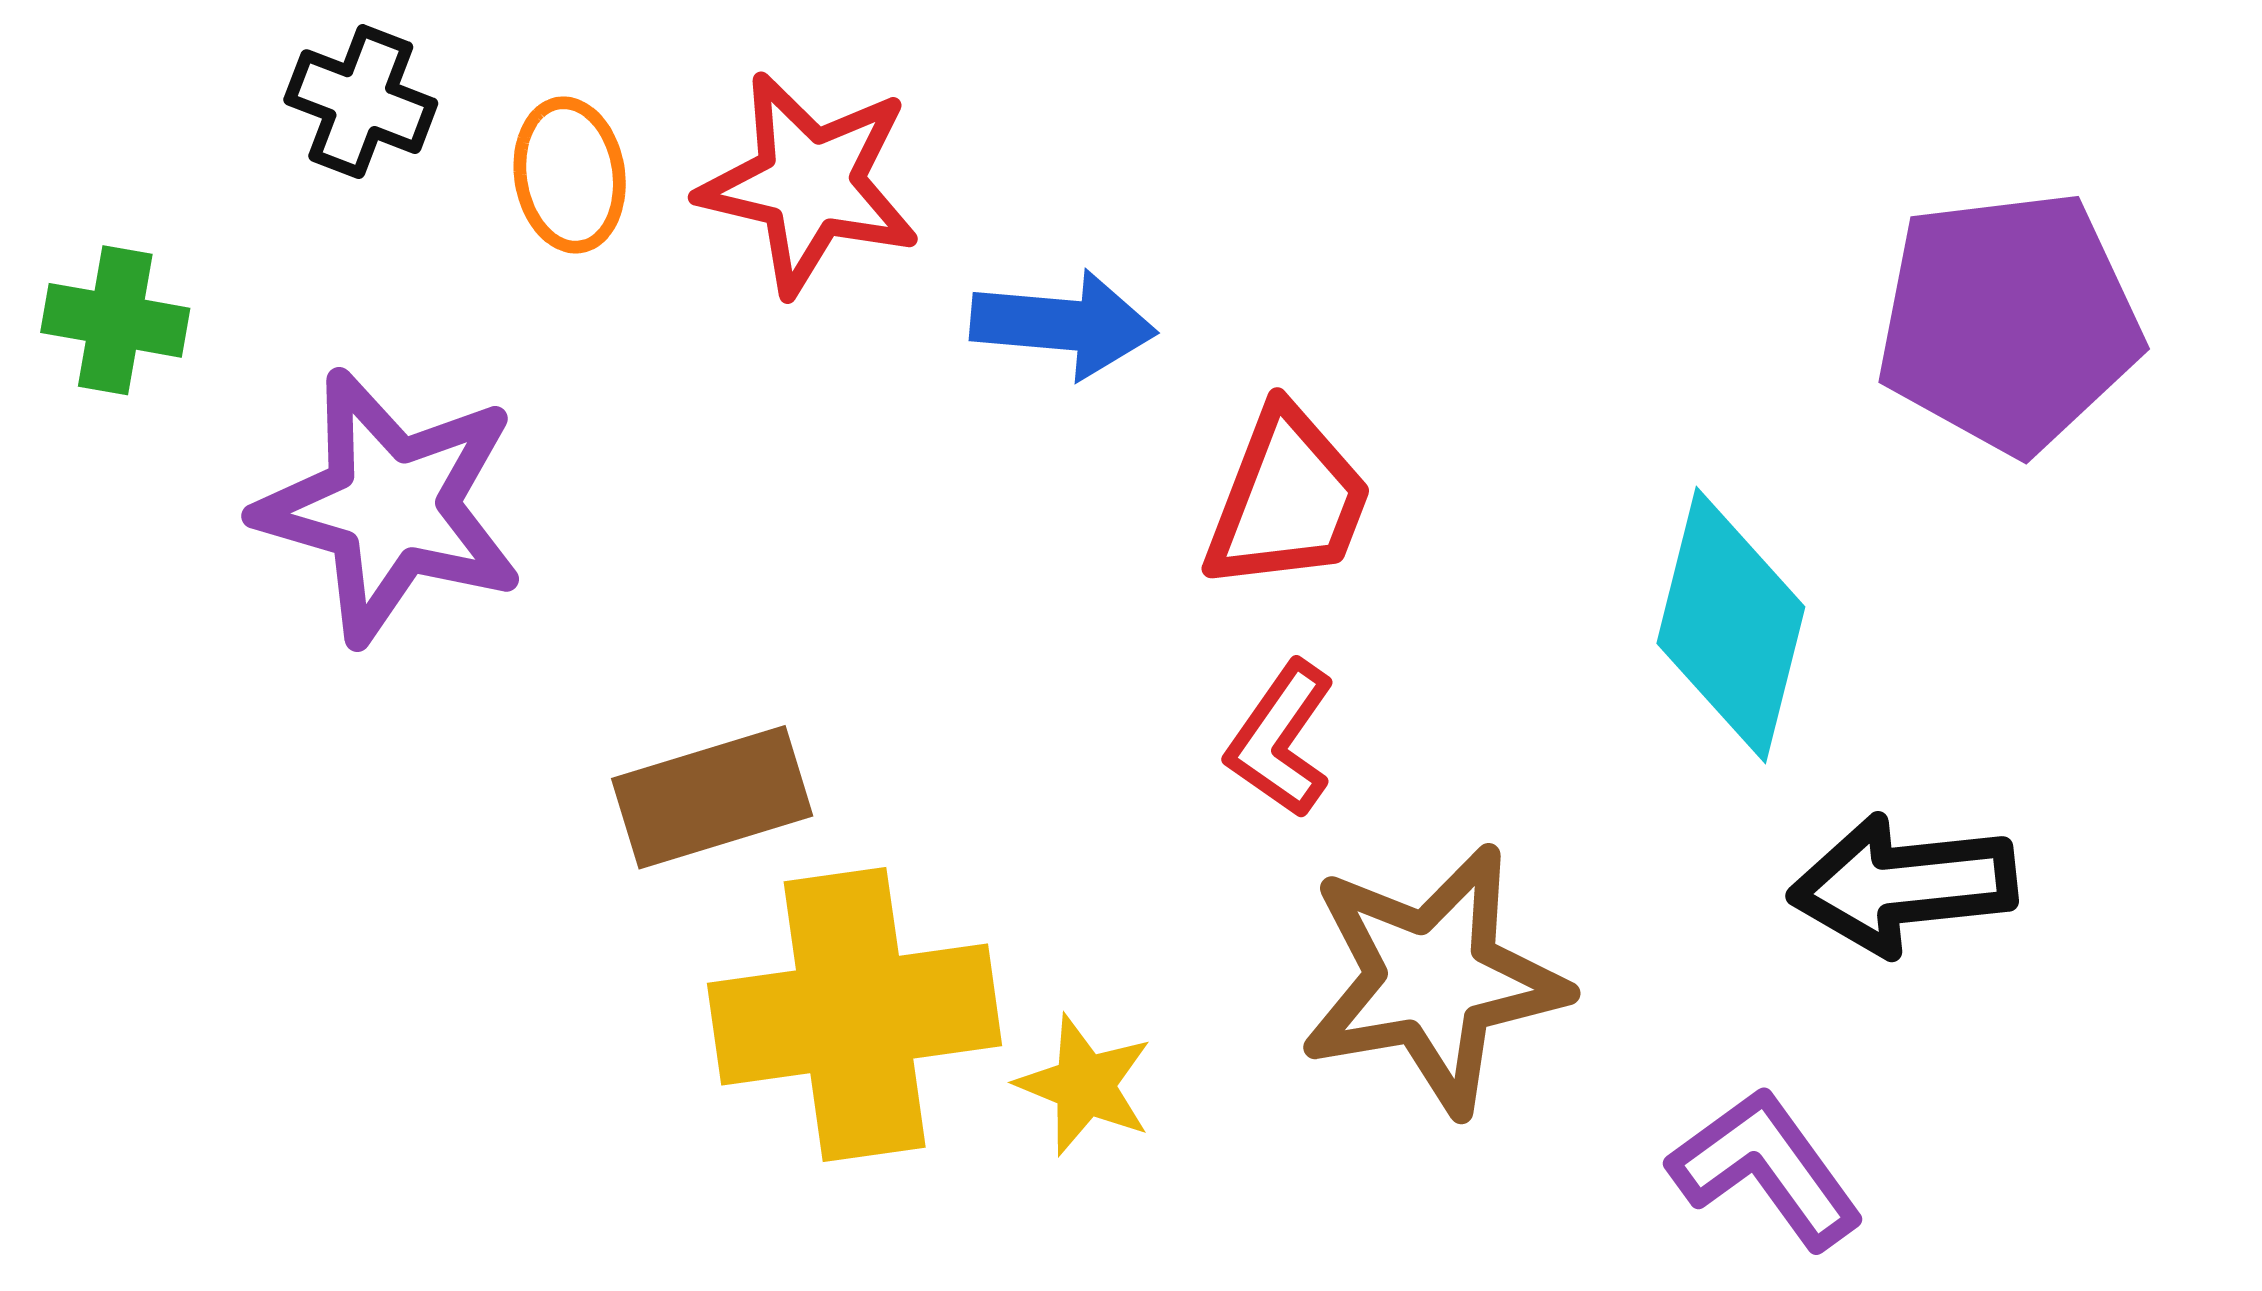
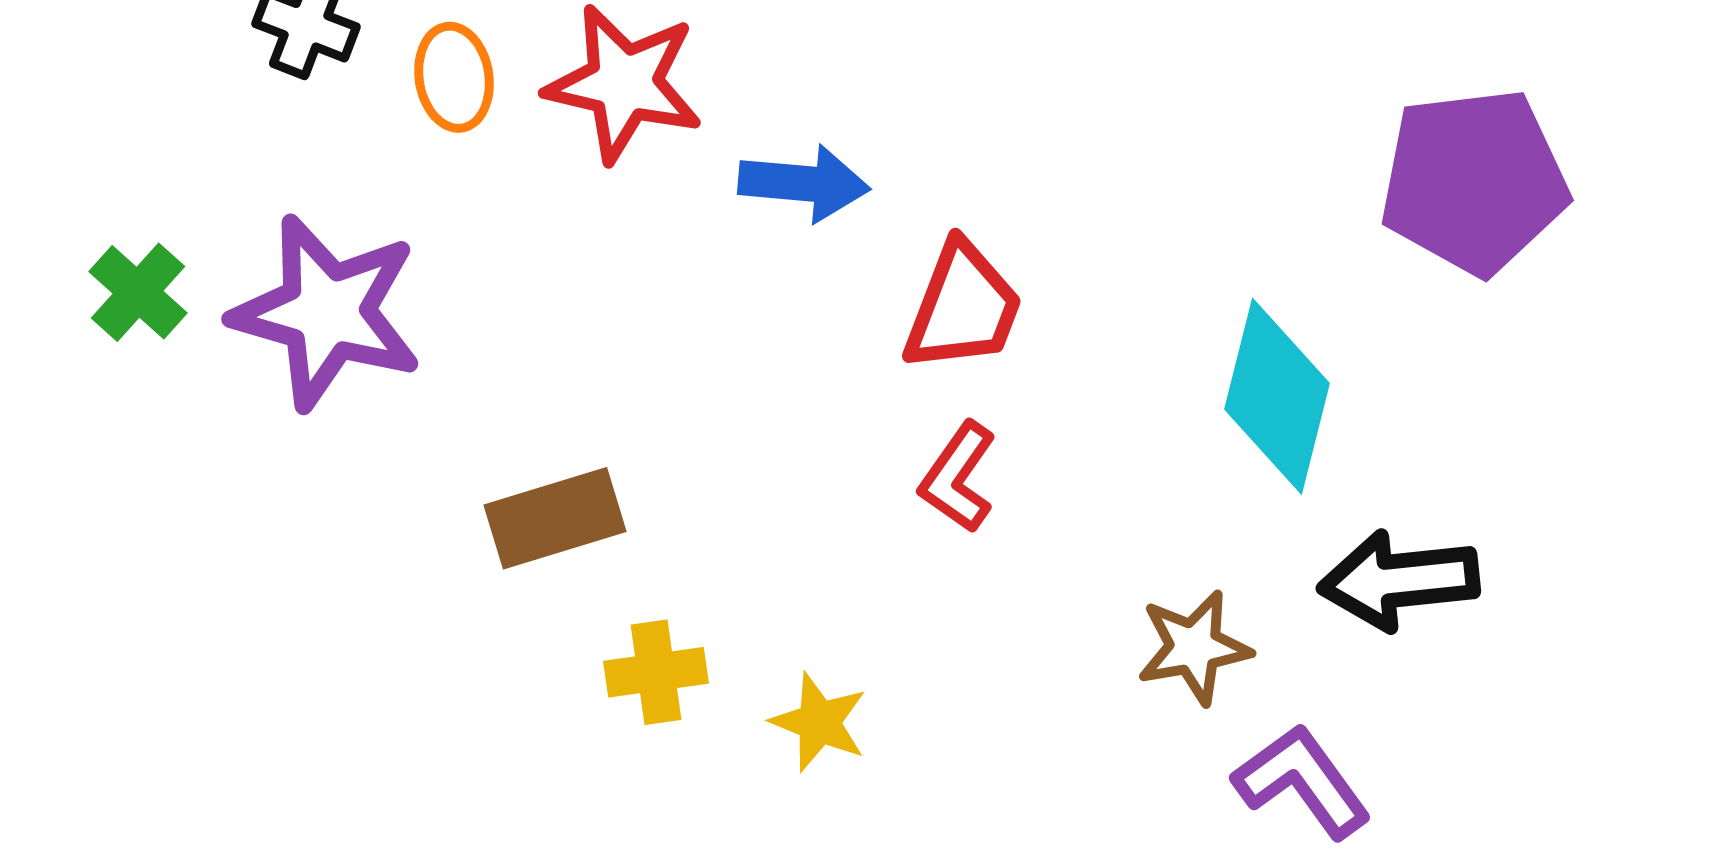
green cross: (115, 320) -> (138, 292), moved, turned 32
brown star: (1433, 979) -> (1194, 647), moved, size x0.6
yellow cross: (855, 1015) -> (656, 672), size x0.5

